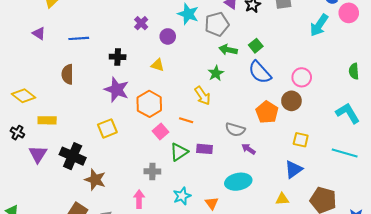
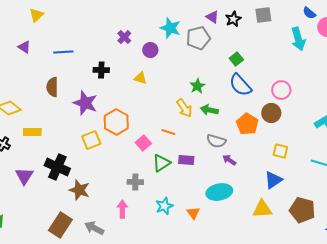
cyan arrow: (319, 25) -> (298, 39), turned -50
green arrow: (228, 50) -> (209, 110), moved
purple star: (117, 90) -> (85, 103), moved
orange hexagon: (149, 104) -> (116, 122), moved
purple triangle: (38, 154) -> (24, 176), moved
yellow triangle: (282, 199) -> (262, 209), size x1.5

